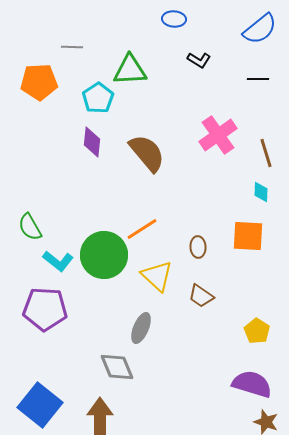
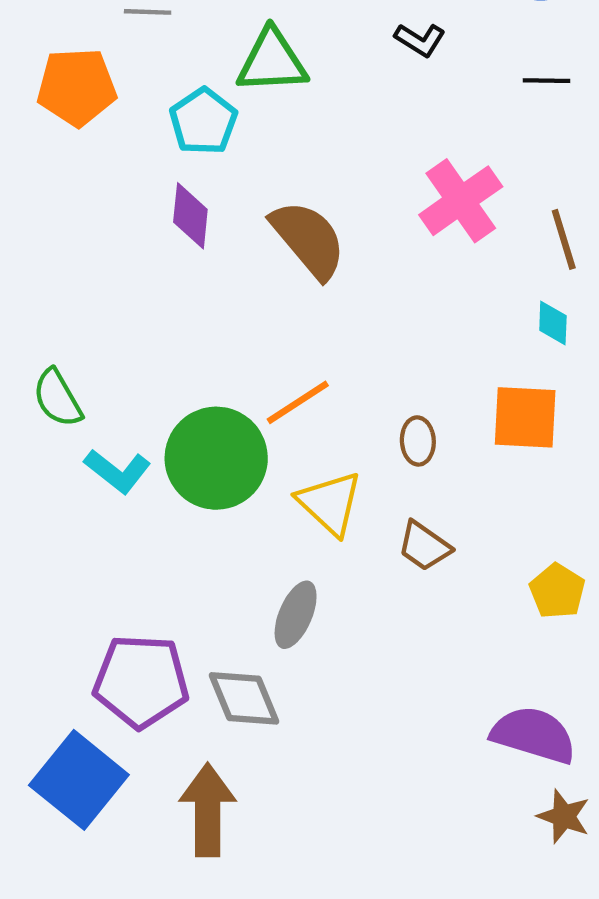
purple pentagon: (45, 309) -> (141, 681), moved
yellow pentagon: (257, 331) -> (557, 591), moved

